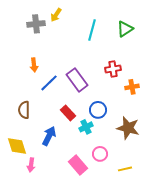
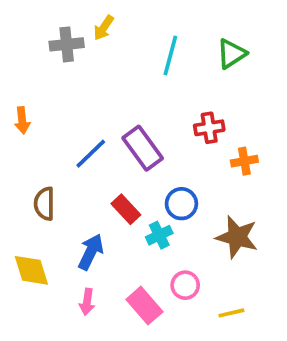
orange arrow: (34, 65) -> (22, 120), moved
pink arrow: (31, 165) -> (87, 302), moved

